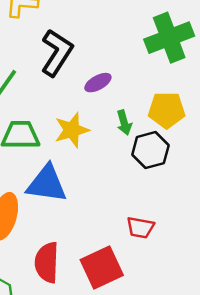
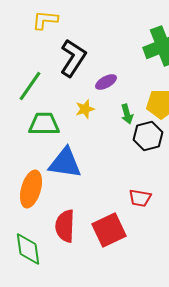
yellow star: (72, 130) -> (85, 109), moved, size x0.7

